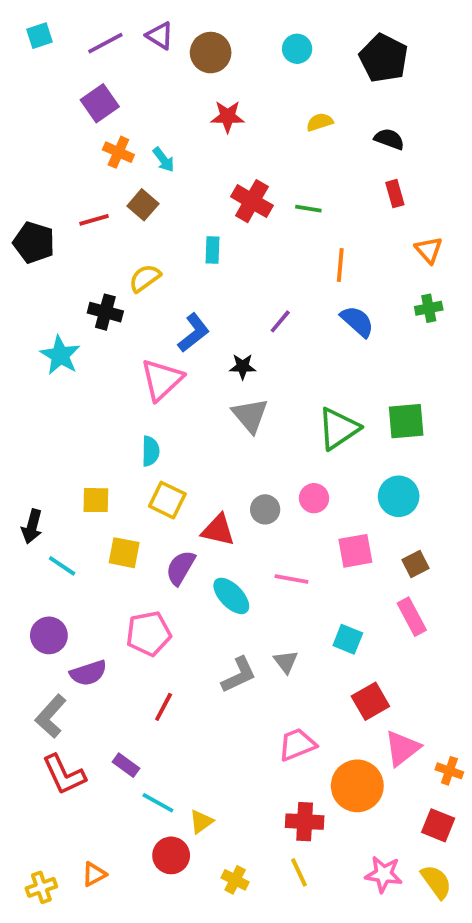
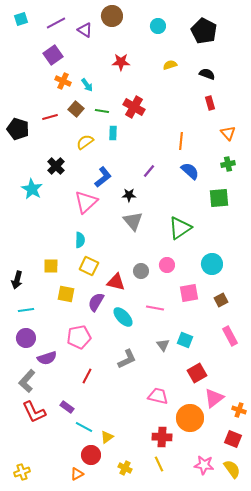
purple triangle: (160, 36) -> (85, 30), moved
brown circle: (211, 53) -> (112, 16), moved
green line: (308, 209) -> (102, 111), moved
yellow semicircle: (145, 278) -> (85, 142), moved
black cross: (105, 312) -> (56, 166), turned 30
green square: (406, 421) -> (219, 198), moved
cyan line: (62, 566) -> (26, 310), moved, turned -42
pink rectangle: (412, 617) -> (230, 336), moved
gray triangle: (286, 662) -> (163, 345), moved
pink trapezoid: (297, 744) -> (158, 396), turned 35
orange triangle: (94, 874) -> (77, 474), moved

